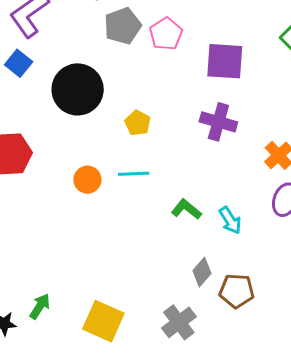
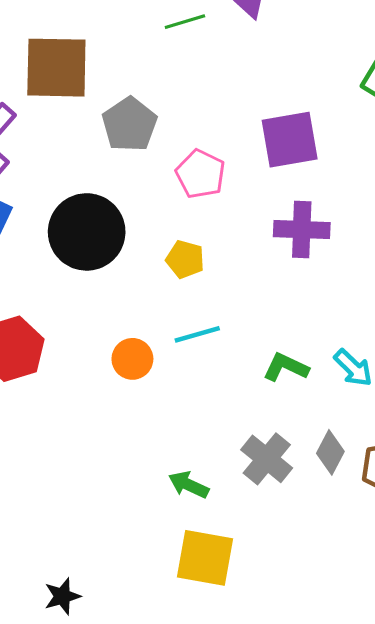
pink pentagon: (166, 34) -> (200, 174), moved
green arrow: (40, 306) -> (189, 485), moved, turned -84
gray cross: (179, 322) -> (267, 459), moved

